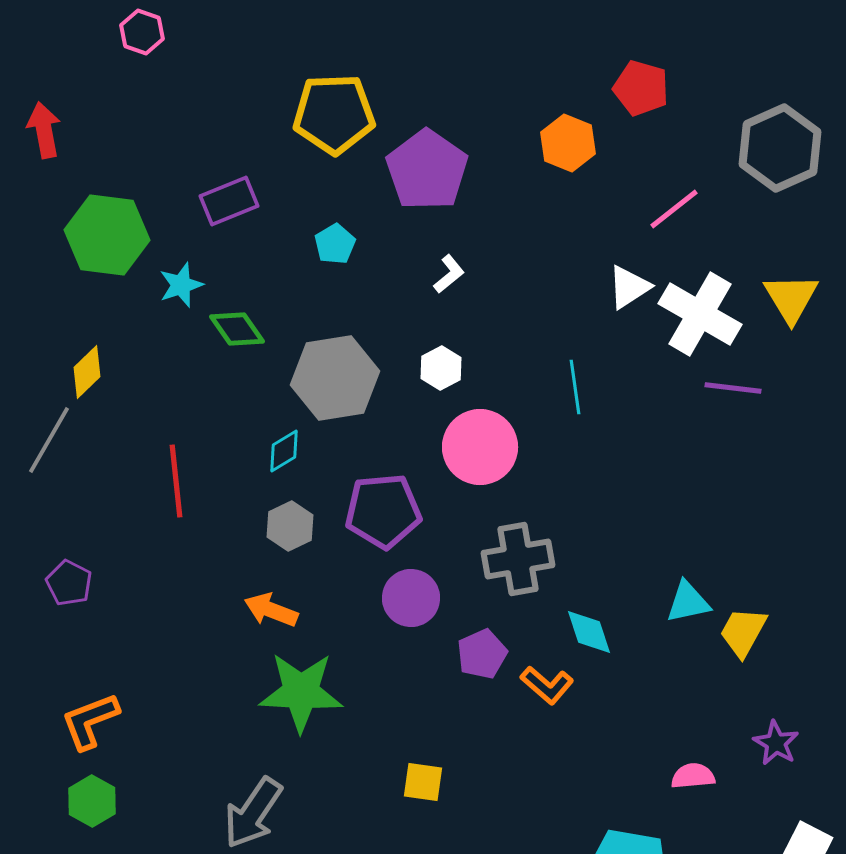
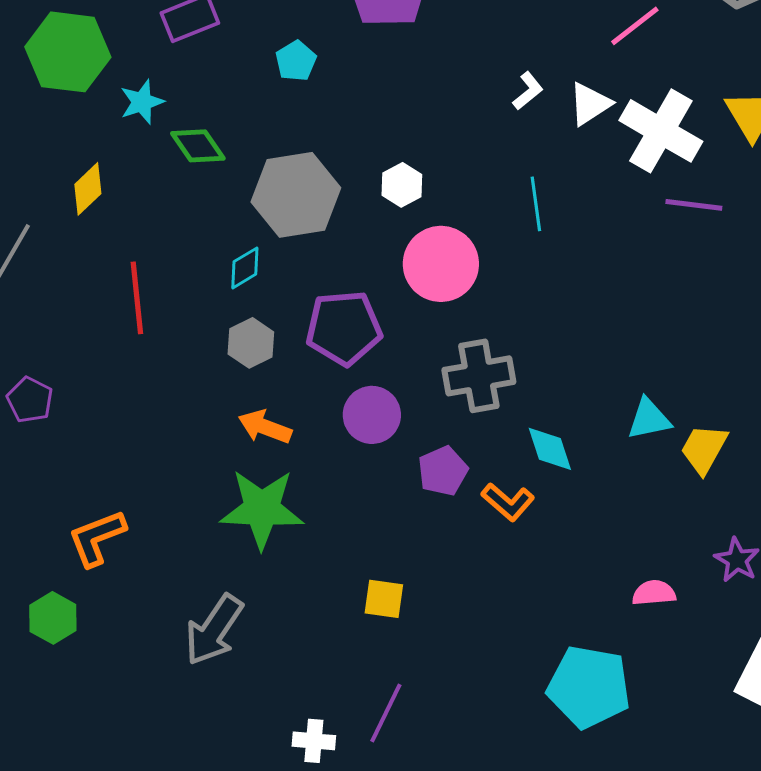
white L-shape: (449, 274) -> (528, 91), moved
yellow diamond: (87, 372) -> (88, 189), moved
orange arrow: (271, 610) -> (265, 427), moved
orange L-shape: (90, 721) -> (97, 538), moved

